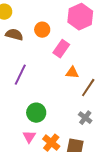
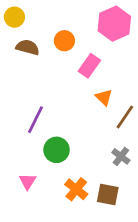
orange triangle: (72, 73) -> (104, 97), turned 40
purple line: (20, 75) -> (35, 120), moved
pink triangle: (29, 137) -> (28, 181), moved

